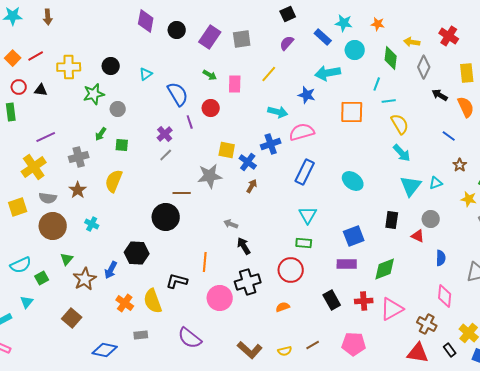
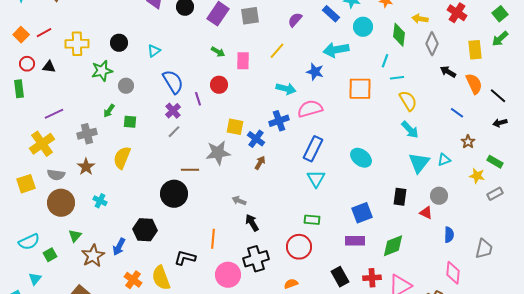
blue semicircle: (178, 94) -> (173, 82), moved
cyan triangle: (308, 215) -> (316, 179), moved

